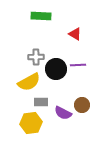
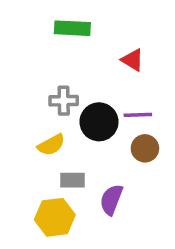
yellow semicircle: (29, 82) -> (51, 145), size x0.7
brown circle: (82, 105) -> (145, 148), moved
purple semicircle: (63, 113) -> (111, 200), turned 84

